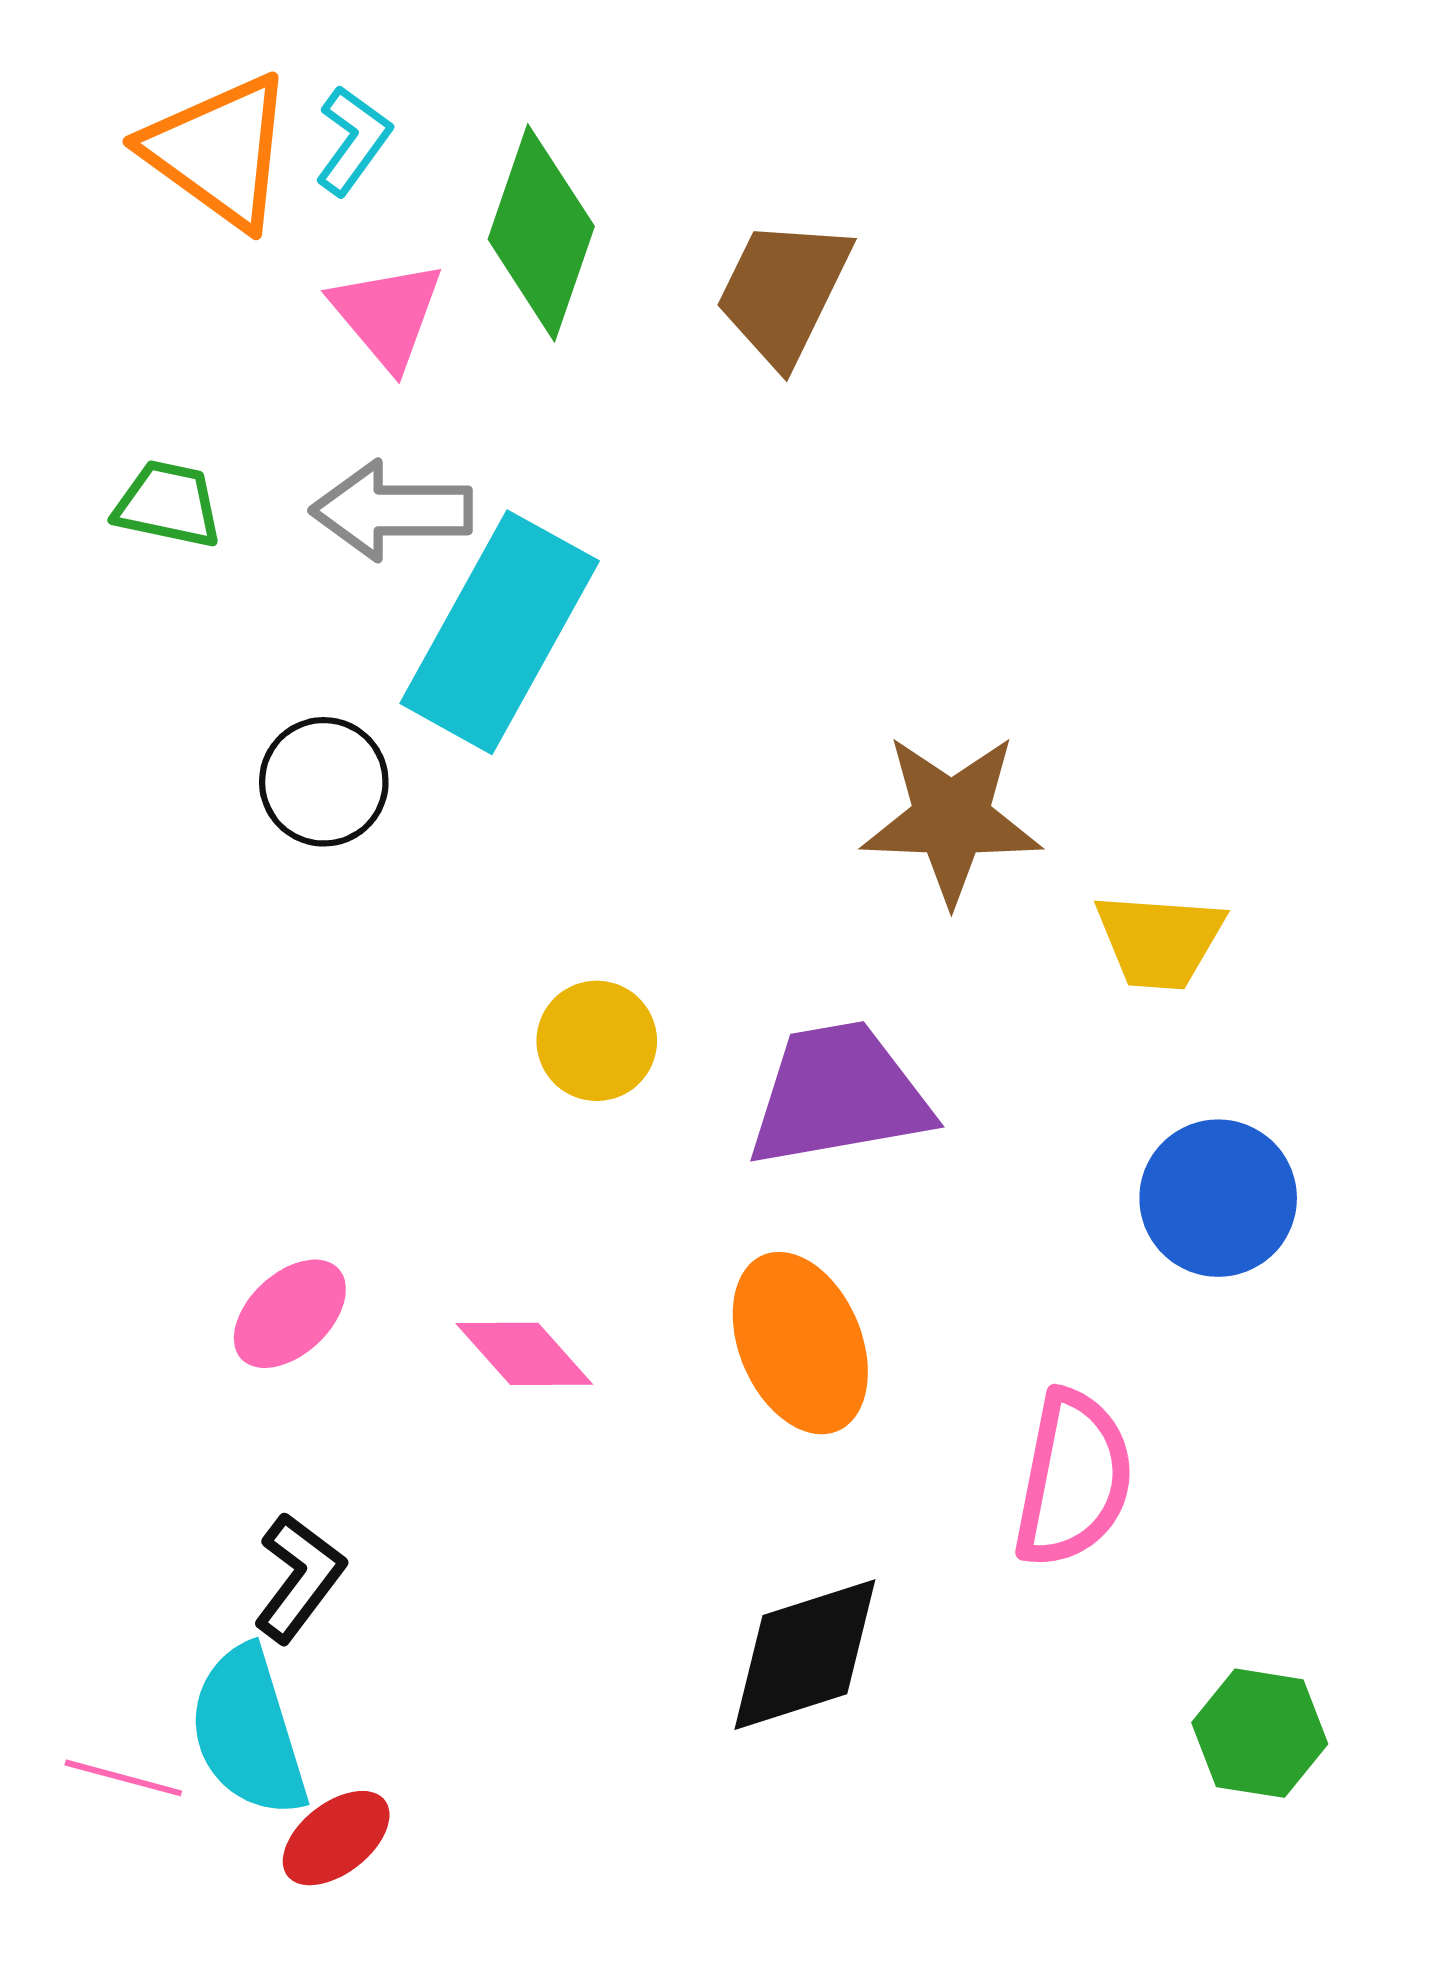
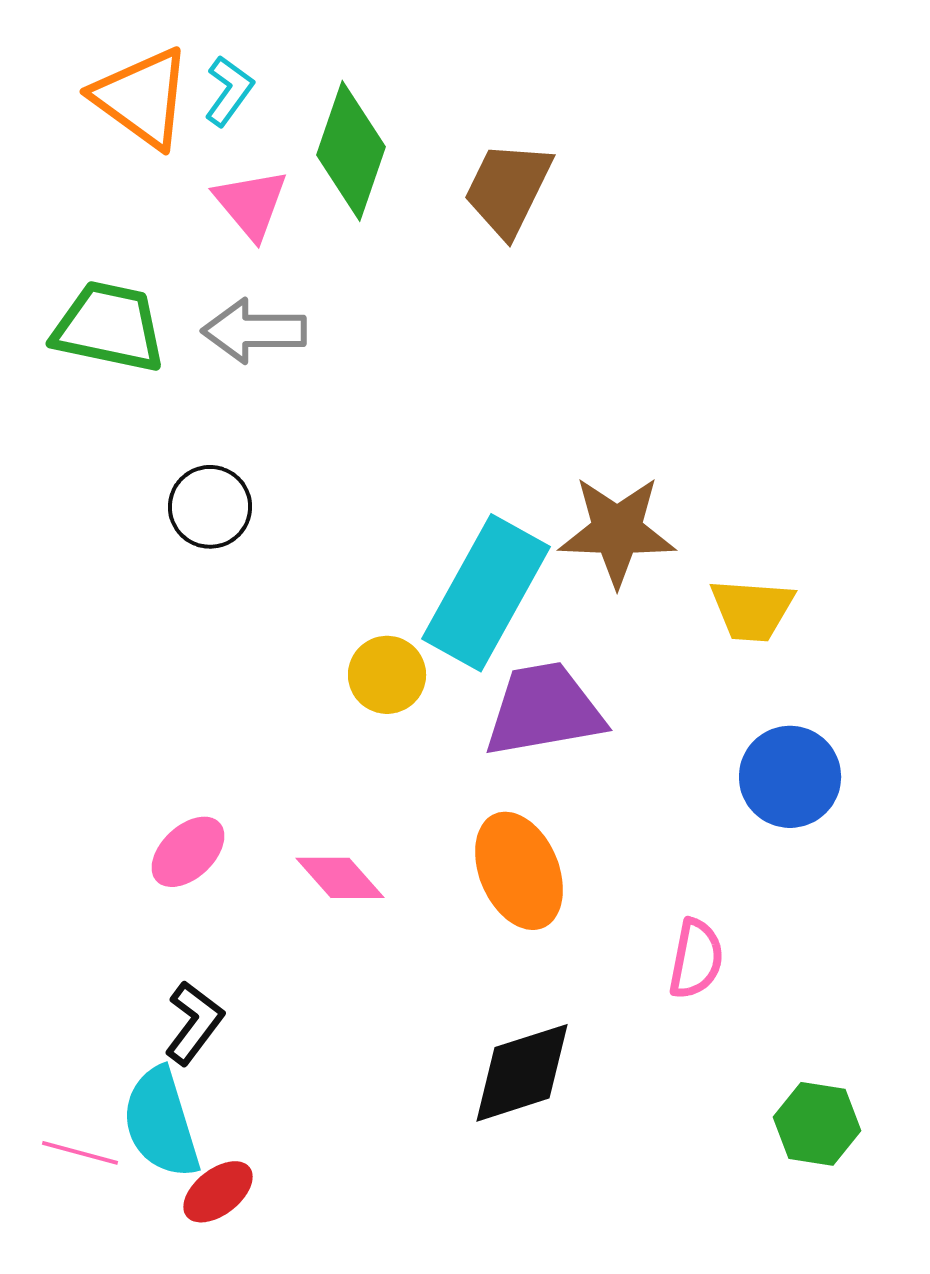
green trapezoid: (168, 504) -> (109, 327), size x1.6
cyan rectangle: (500, 632) -> (486, 593), moved
pink semicircle: (1073, 1479) -> (696, 959), size x0.7

